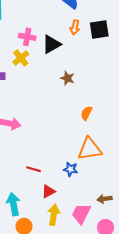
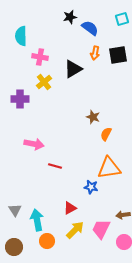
pink cross: (27, 37) -> (40, 57), moved
brown star: (67, 78) -> (93, 117), moved
red line: (34, 169) -> (55, 166), moved
yellow arrow: (54, 215) -> (75, 230), turned 36

